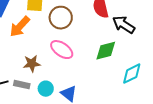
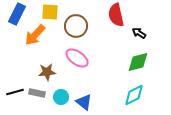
black arrow: (124, 25) -> (139, 33), size x0.6
green diamond: (106, 51) -> (138, 62), moved
cyan diamond: (132, 74) -> (134, 95), moved

